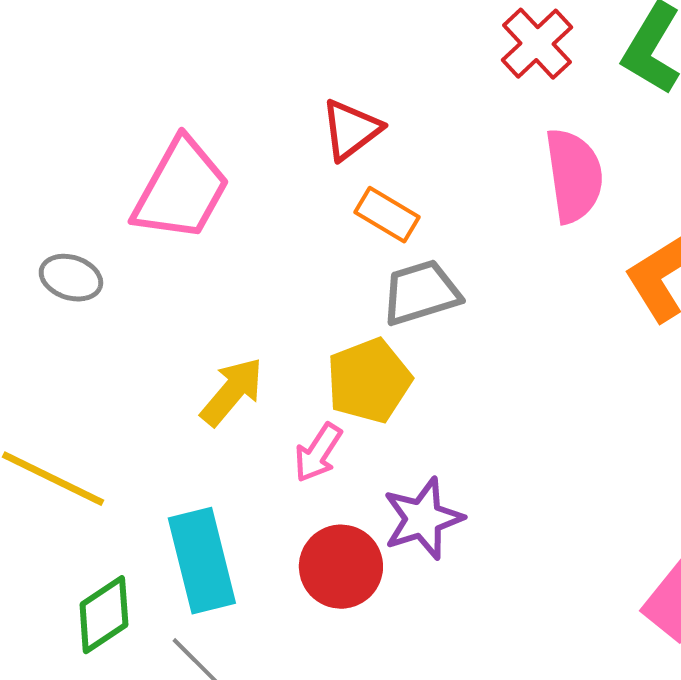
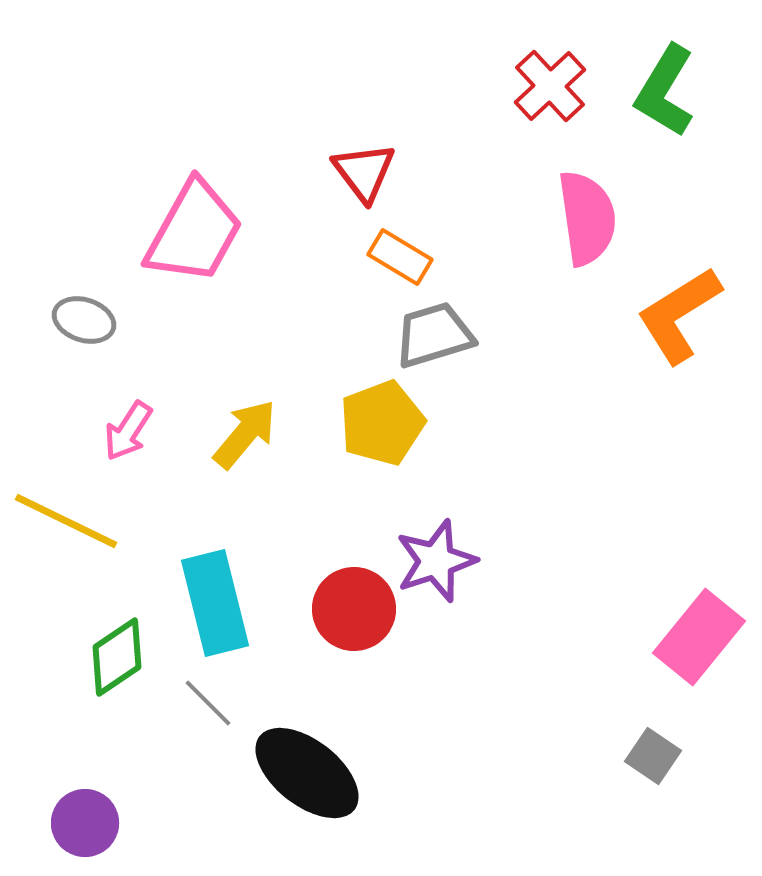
red triangle: (351, 130) -> (364, 172), turned -30
pink arrow: (318, 453) -> (128, 431), moved

